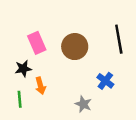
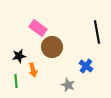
pink rectangle: (37, 43) -> (38, 28), moved, turned -30
brown circle: (75, 47) -> (52, 47), moved

